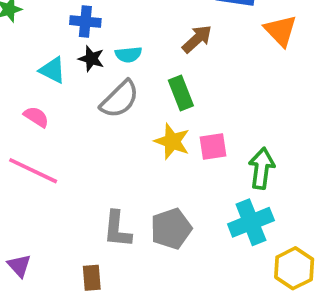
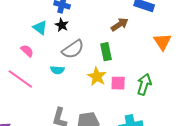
orange triangle: (281, 31) -> (162, 42), moved
cyan semicircle: (128, 55) -> (57, 70), moved
green arrow: (262, 168) -> (144, 84), moved

